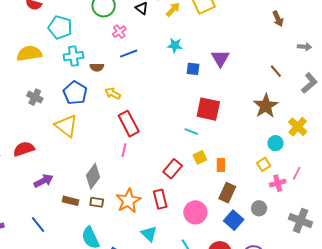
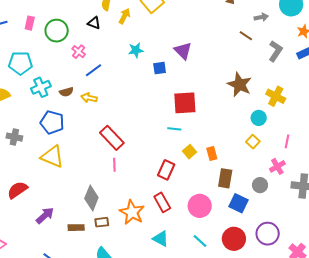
brown line: (276, 71) -> (246, 36), moved
yellow arrow: (113, 93) -> (89, 98), moved
pink cross: (278, 183) -> (277, 166), moved

